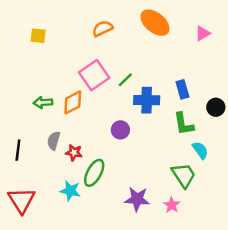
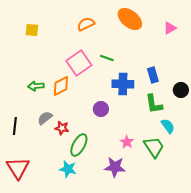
green line: (125, 80) -> (107, 58), moved, turned 64
gray semicircle: (54, 141) -> (45, 118), turned 35
cyan star: (70, 191) -> (68, 169), moved
pink star: (172, 205) -> (127, 142), moved

